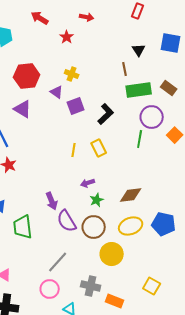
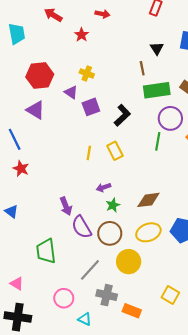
green trapezoid: (23, 227) -> (46, 251), moved
gray line: (58, 262) -> (90, 270), moved

